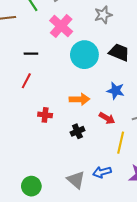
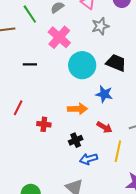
red line: (26, 81) -> (18, 108), moved
blue star: (116, 91) -> (104, 94), moved
blue arrow: (102, 172) -> (89, 159), moved

